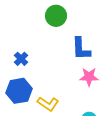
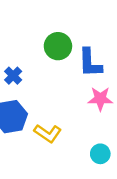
green circle: (56, 16) -> (58, 46), moved

